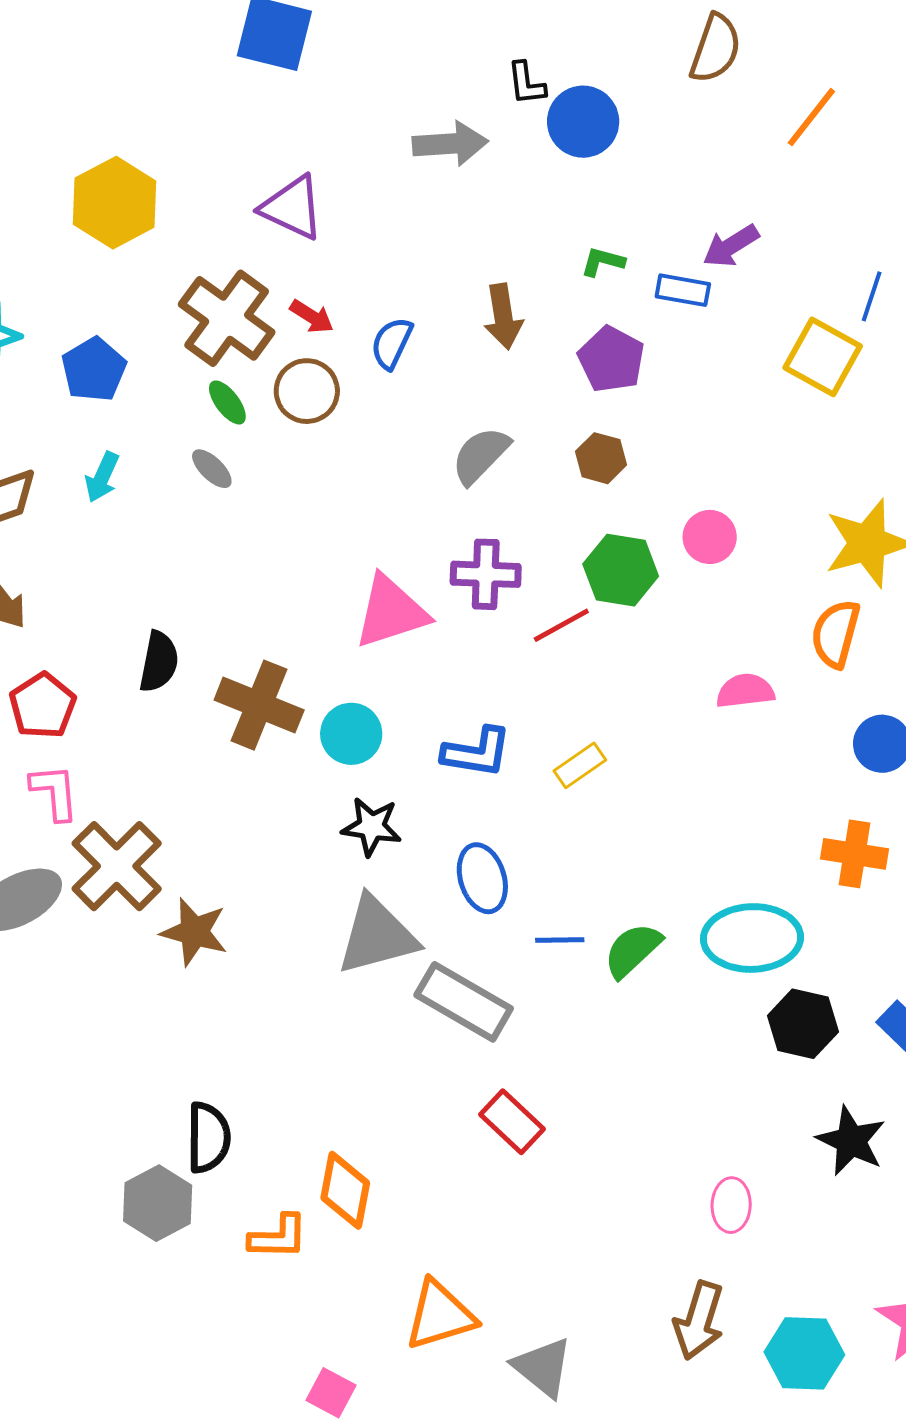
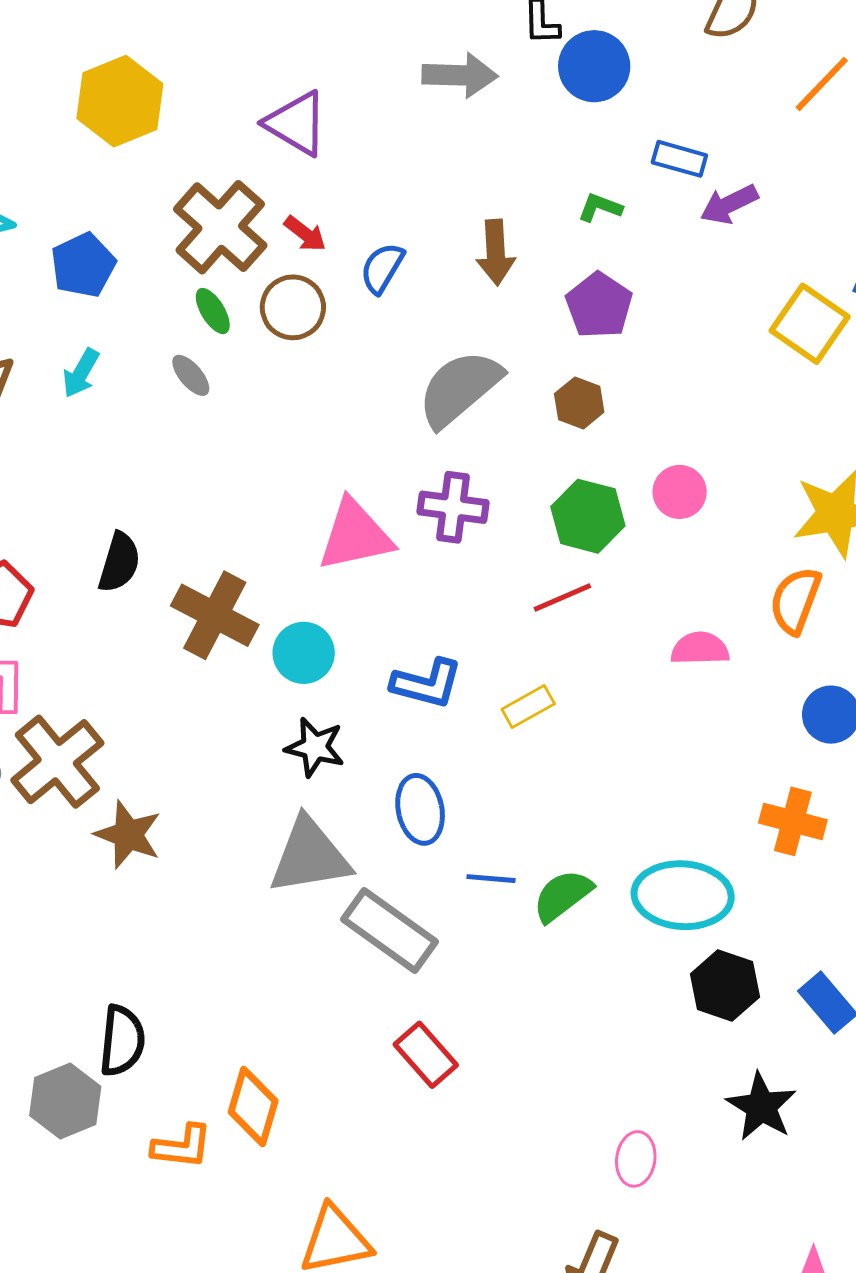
blue rectangle: (683, 290) -> (679, 159), moved
gray semicircle: (481, 455) -> (460, 388), size x1.4
red line: (561, 625) -> (562, 597), moved

